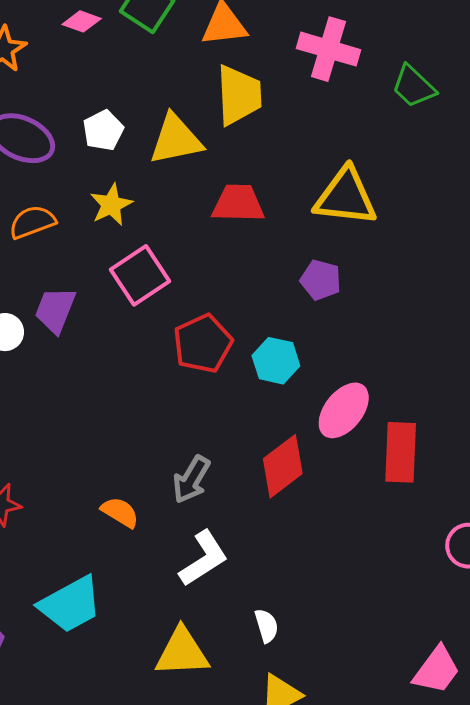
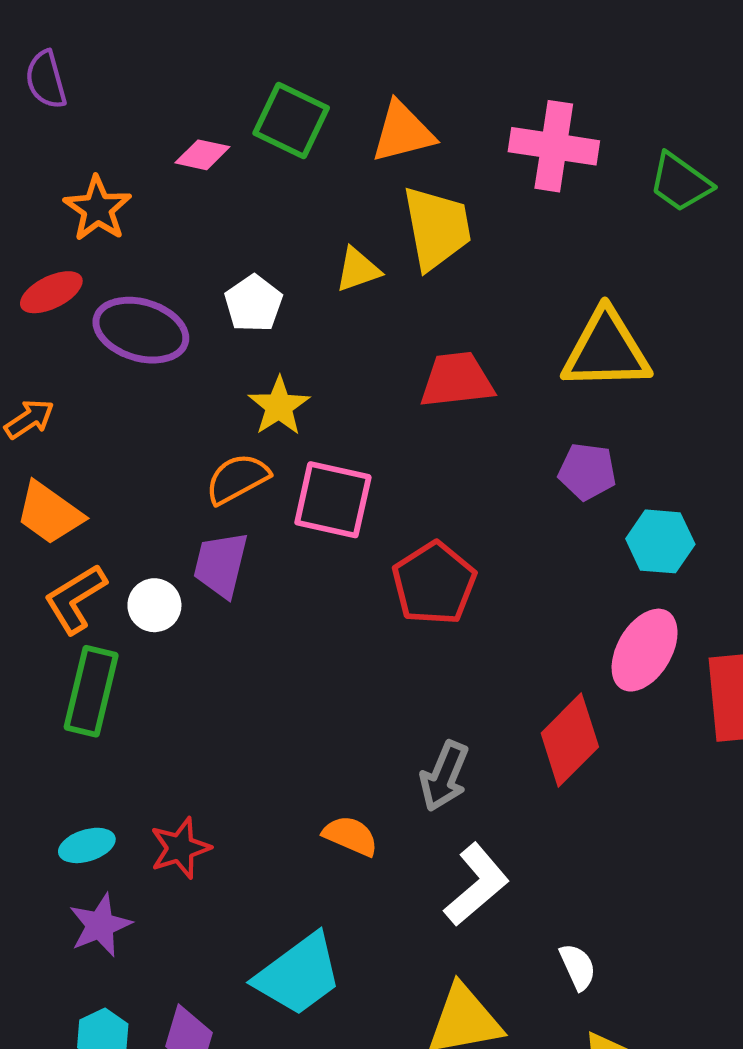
yellow triangle: (176, 139) -> (358, 270), moved, size x0.6
orange semicircle: (32, 222) -> (237, 479), moved
pink square: (140, 275) -> (333, 500), turned -36
cyan hexagon: (276, 361) -> (660, 541), moved

